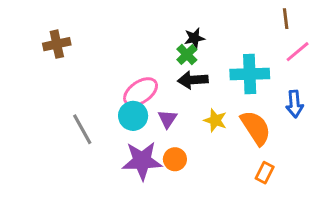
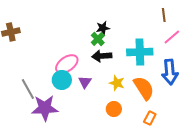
blue arrow: (295, 104) -> (170, 72), size x1.4
orange circle: (175, 159) -> (114, 109), moved
purple star: (142, 161) -> (45, 108), moved

